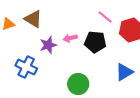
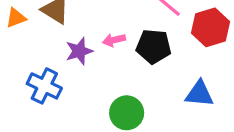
blue triangle: (124, 72) -> (199, 94), turned 36

